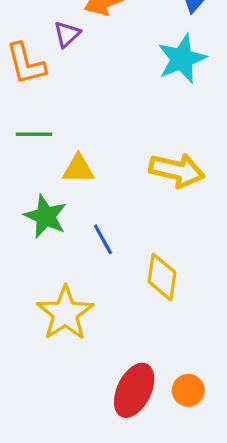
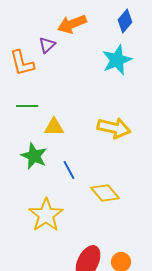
yellow diamond: (162, 277) -> (105, 193), turned -48

